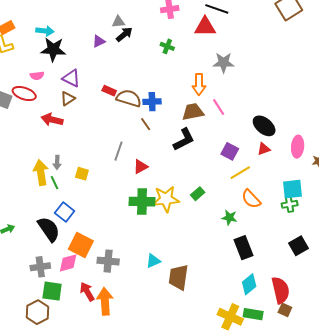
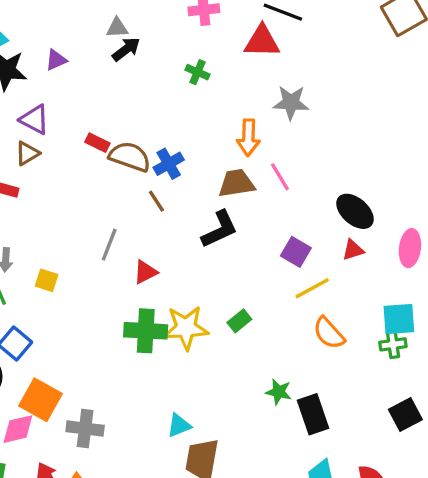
purple triangle: (99, 41) -> (56, 60), moved
blue cross: (152, 102) -> (169, 164), turned -30
green star: (229, 218) -> (279, 392), moved
cyan triangle: (153, 261) -> (179, 425), moved

